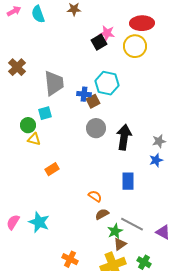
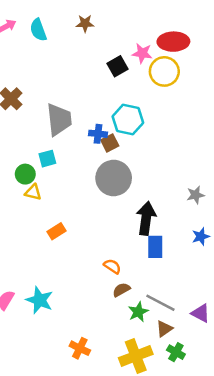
pink star: (107, 33) -> (142, 53), moved
gray circle: (96, 128) -> (114, 178), size x1.4
black arrow: (124, 137) -> (146, 218), moved
blue star: (156, 160) -> (201, 236), moved
brown triangle: (120, 244) -> (164, 329), moved

